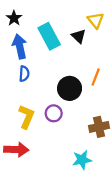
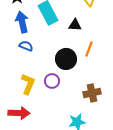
black triangle: (79, 36) -> (75, 25), moved, turned -40
blue semicircle: (24, 74) -> (26, 46), turned -72

